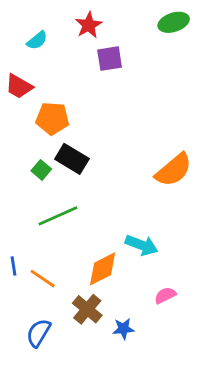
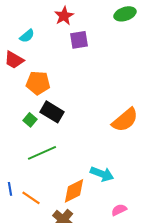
cyan semicircle: (37, 40) -> (27, 36), moved

